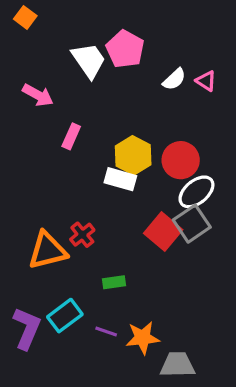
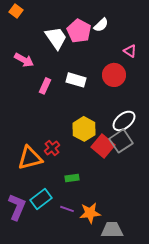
white semicircle: (174, 79) -> (101, 25), moved
yellow hexagon: (133, 155) -> (84, 129), moved
red circle: (181, 160) -> (114, 75), moved
white rectangle: (120, 179) -> (76, 80), moved

